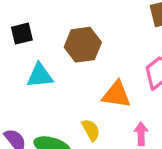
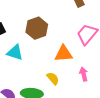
cyan triangle: (40, 76) -> (15, 52), turned 36

